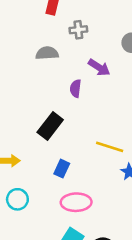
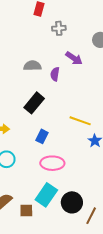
gray semicircle: (47, 53) -> (32, 66), moved

